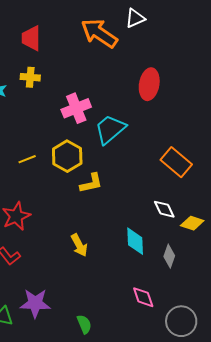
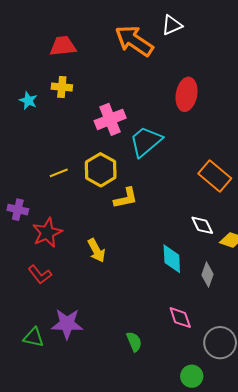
red trapezoid: (31, 38) -> (63, 46), turned 84
yellow arrow: (79, 245) -> (96, 250), moved
green semicircle: (84, 324) -> (134, 342), moved

